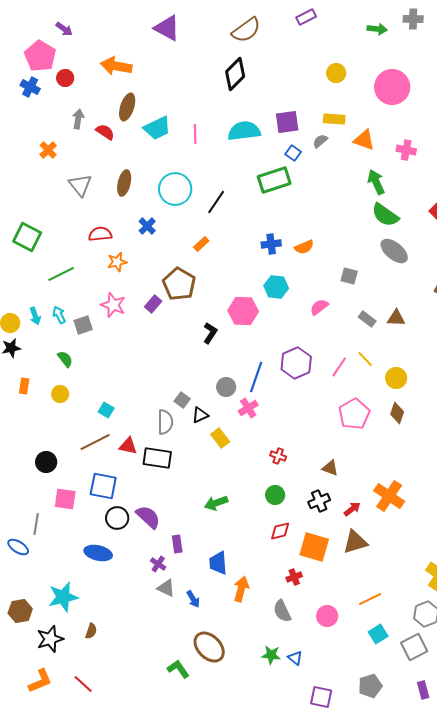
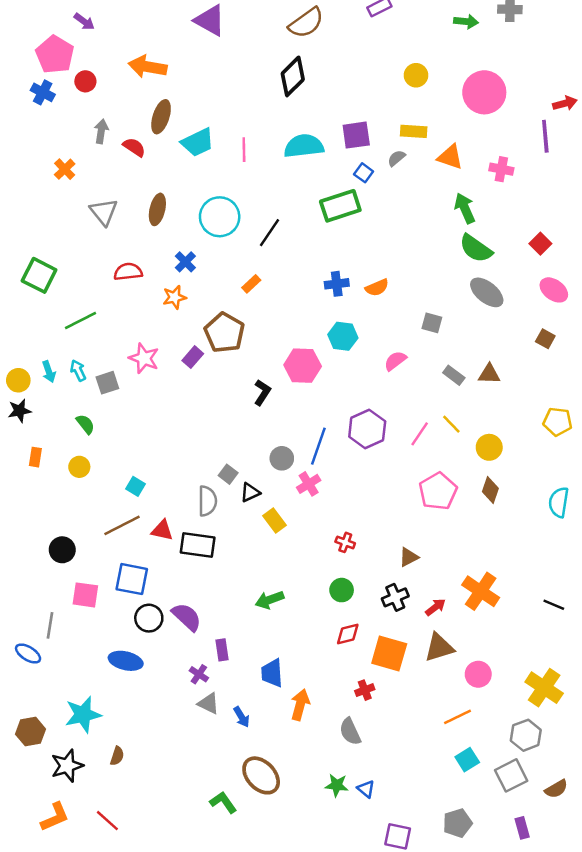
orange star: (117, 262) -> (174, 297), moved
brown triangle: (330, 468) -> (409, 557), turned -48
pink circle: (327, 616) -> (478, 674), moved

